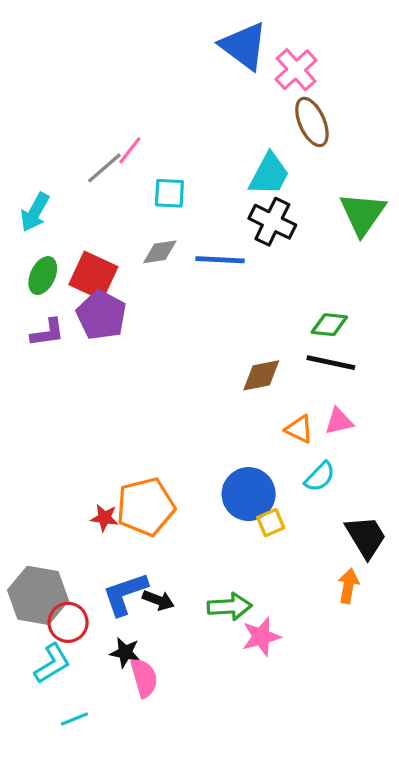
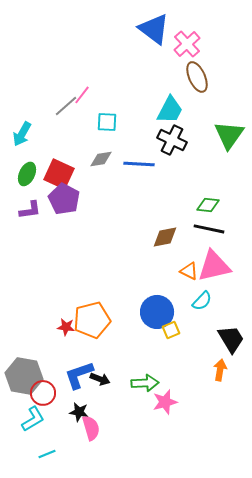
pink triangle: (339, 421) -> (214, 266), size x1.8

